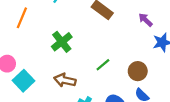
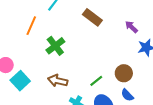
orange line: (22, 18) -> (31, 26), moved
green line: (103, 65) -> (96, 81), moved

